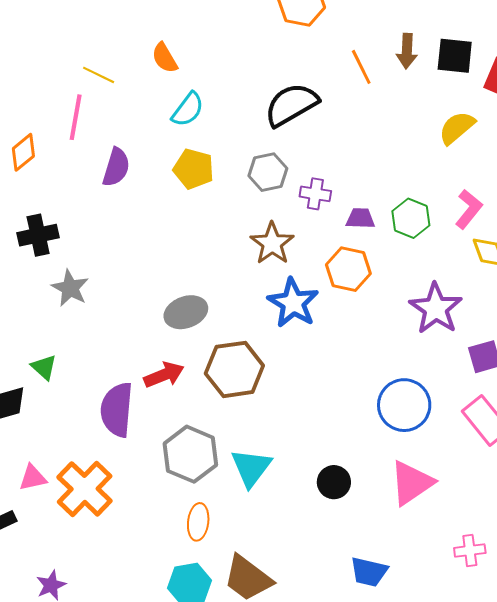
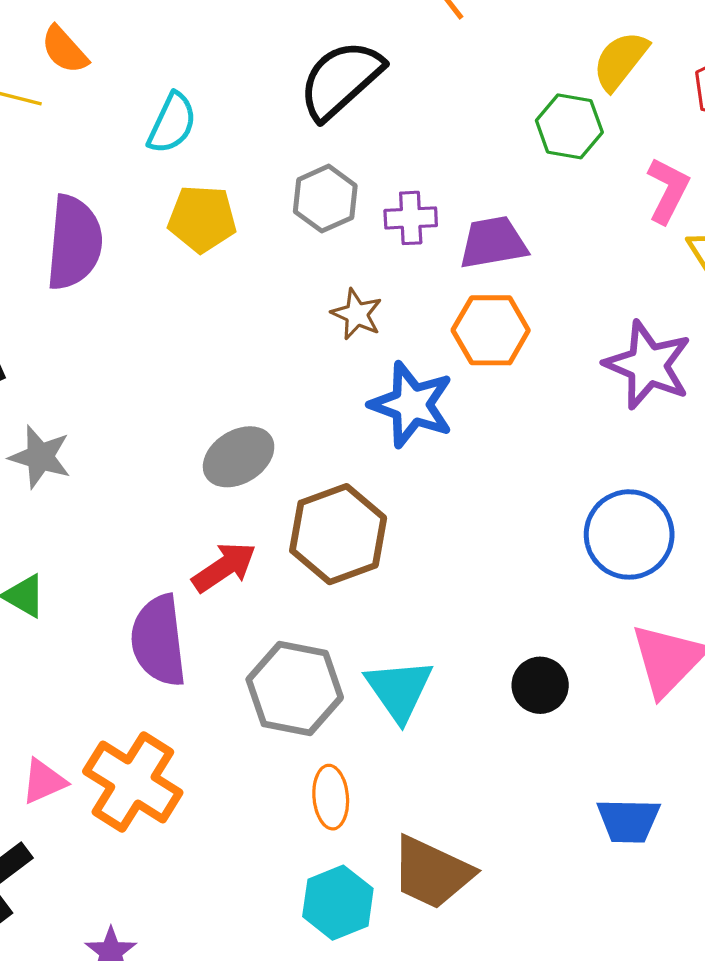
orange semicircle: (165, 58) -> (64, 50), moved
purple semicircle: (116, 167) -> (74, 243), size x1.4
purple trapezoid: (360, 218) -> (493, 243), size x1.4
green hexagon: (411, 218) -> (569, 126), moved
brown star: (272, 243) -> (357, 314), size x0.7

